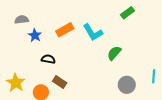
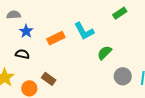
orange rectangle: (65, 30) -> (56, 38), moved
black semicircle: (48, 59) -> (22, 54), moved
gray circle: (127, 85) -> (123, 76), moved

